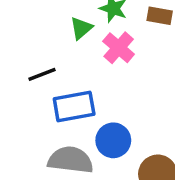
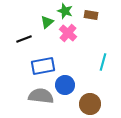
black line: (42, 74) -> (24, 39), moved

